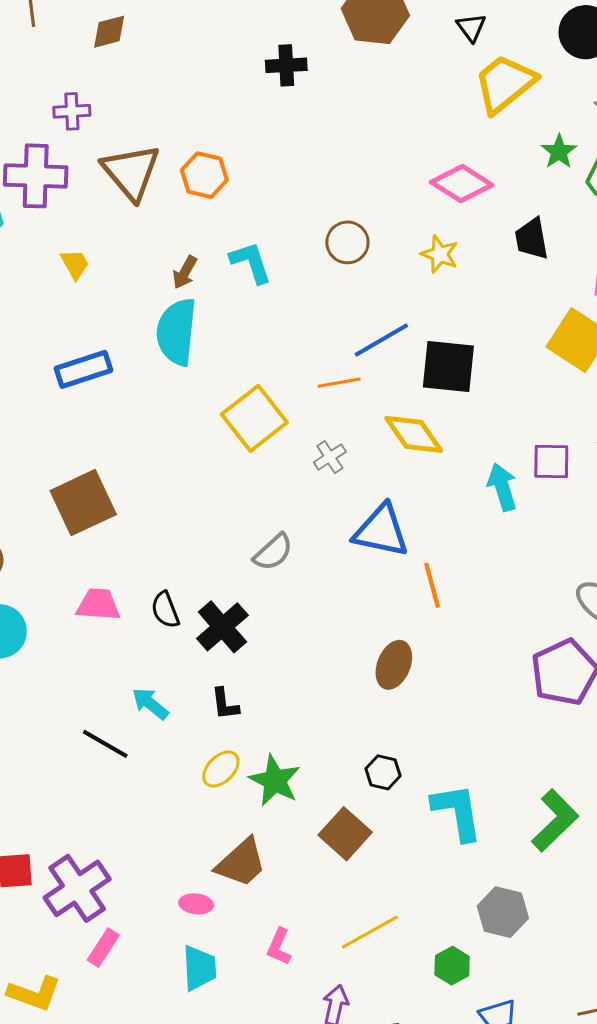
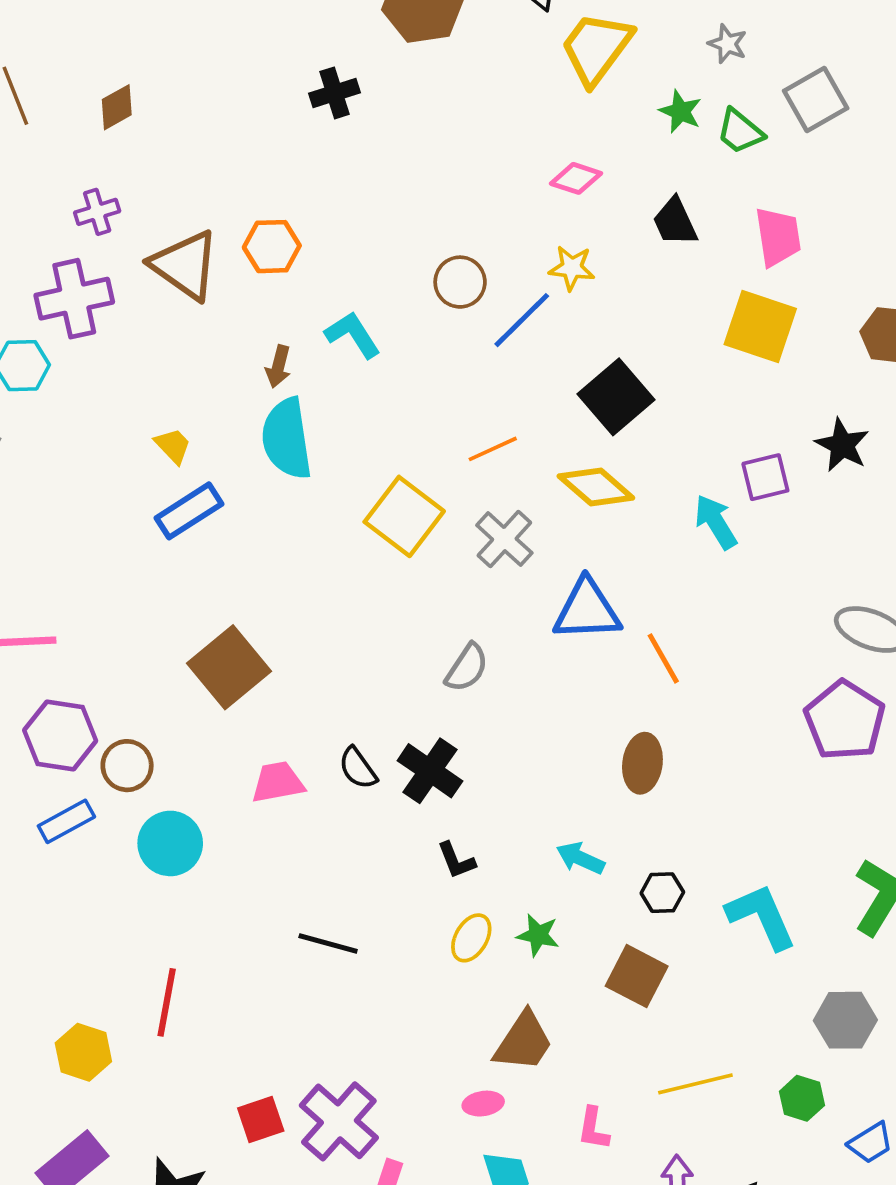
pink diamond: (462, 184) -> (576, 178), size x0.7
yellow trapezoid: (75, 264) -> (173, 446), moved
blue line: (381, 340) -> (522, 320), moved
black square: (448, 366) -> (616, 397), turned -32
gray cross: (330, 457) -> (504, 539), size x1.5
cyan arrow: (150, 704) -> (580, 858), moved
green star: (275, 781) -> (538, 935), size x0.7
yellow line: (370, 932) -> (695, 1084), turned 30

